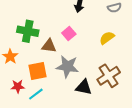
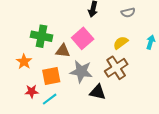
pink square: (69, 34) -> (83, 38), size x1.5
brown cross: (109, 76) -> (116, 68), moved

